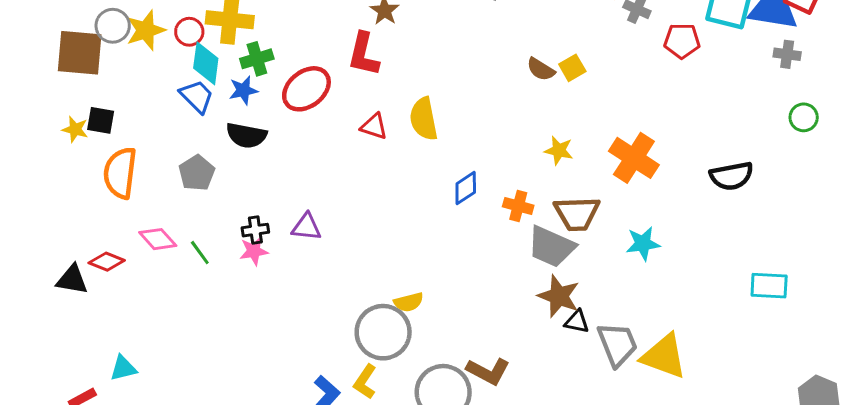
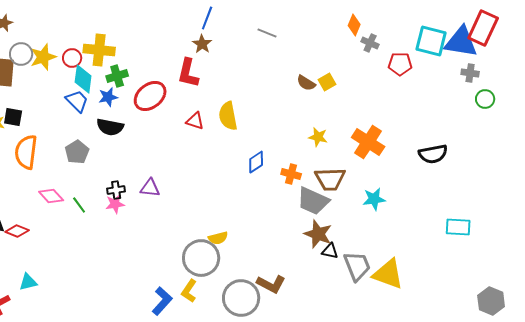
green circle: (804, 117) -> (485, 99), moved
red diamond: (107, 262) -> (17, 231), moved

